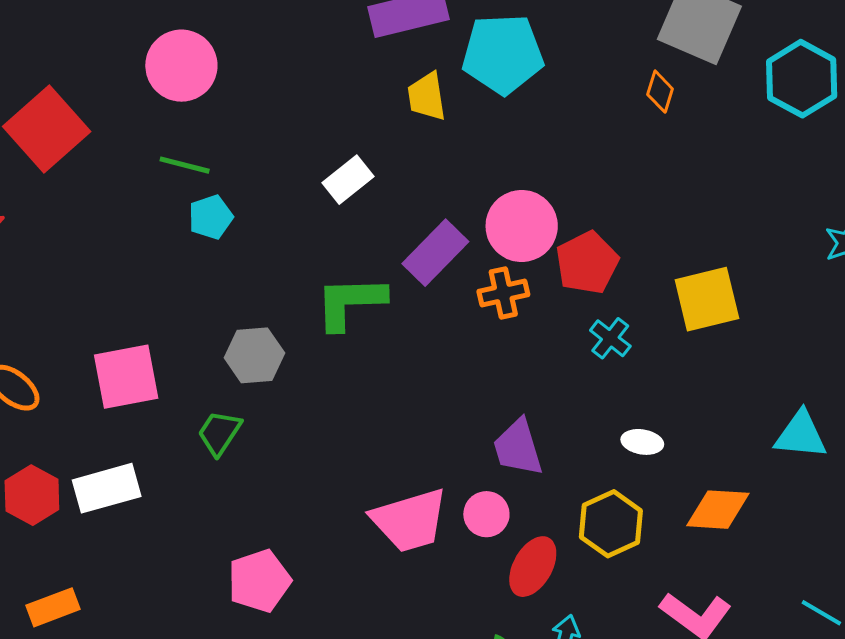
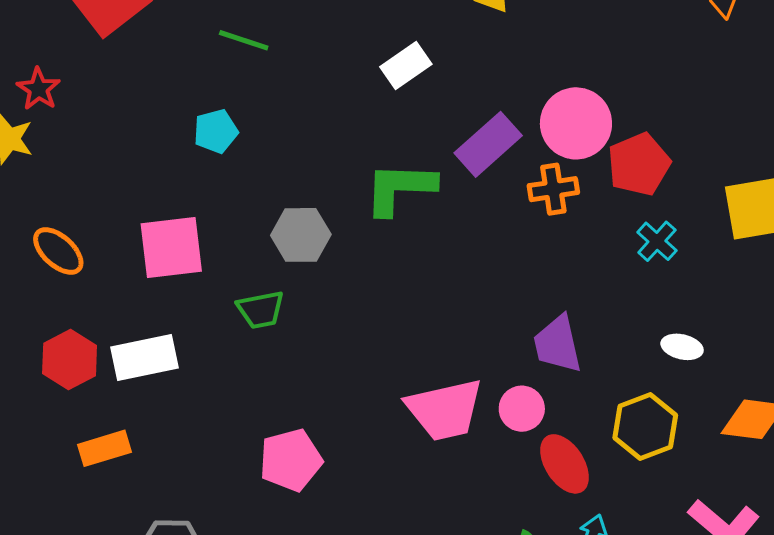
cyan pentagon: (211, 217) -> (216, 131), moved
green trapezoid: (219, 433) -> (261, 310), turned -138
red ellipse: (533, 567) -> (565, 464), turned -66
orange rectangle: (53, 607) -> (104, 448), moved

